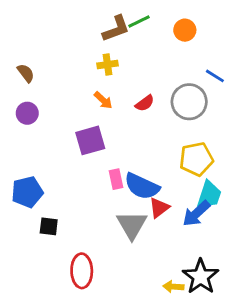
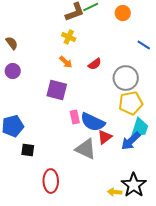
yellow cross: (107, 64) -> (69, 37), turned 32
gray circle: (189, 102) -> (126, 78), moved
purple square: (90, 140) -> (57, 90), turned 30
gray triangle: (132, 225) -> (86, 149), turned -35

